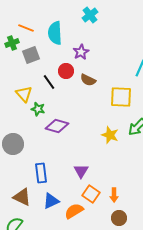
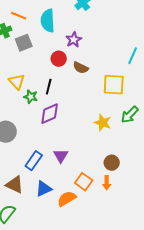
black line: (49, 82) -> (49, 87), moved, turned 49
purple diamond: (57, 126) -> (50, 114), turned -40
purple triangle: (81, 171) -> (61, 156), moved
blue rectangle: (41, 173) -> (34, 161), turned 42
brown circle: (119, 218) -> (112, 163), moved

